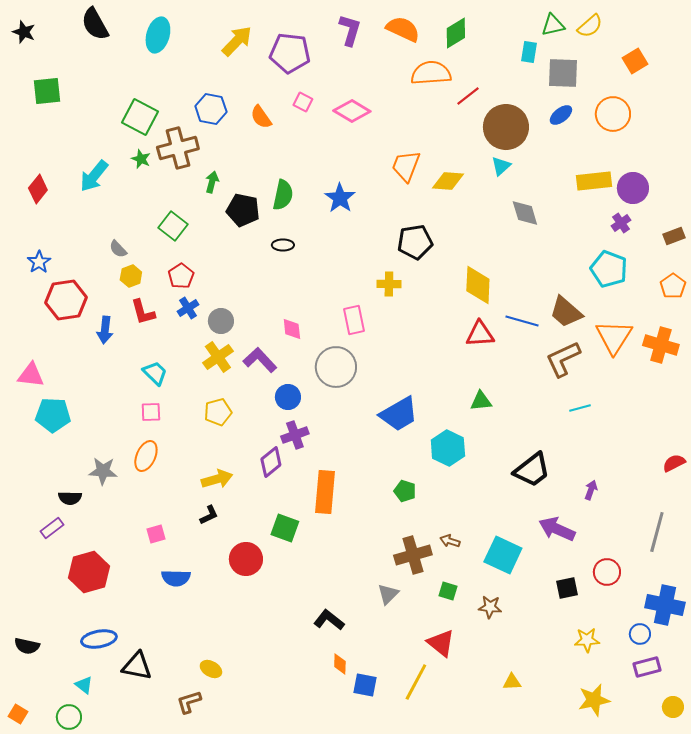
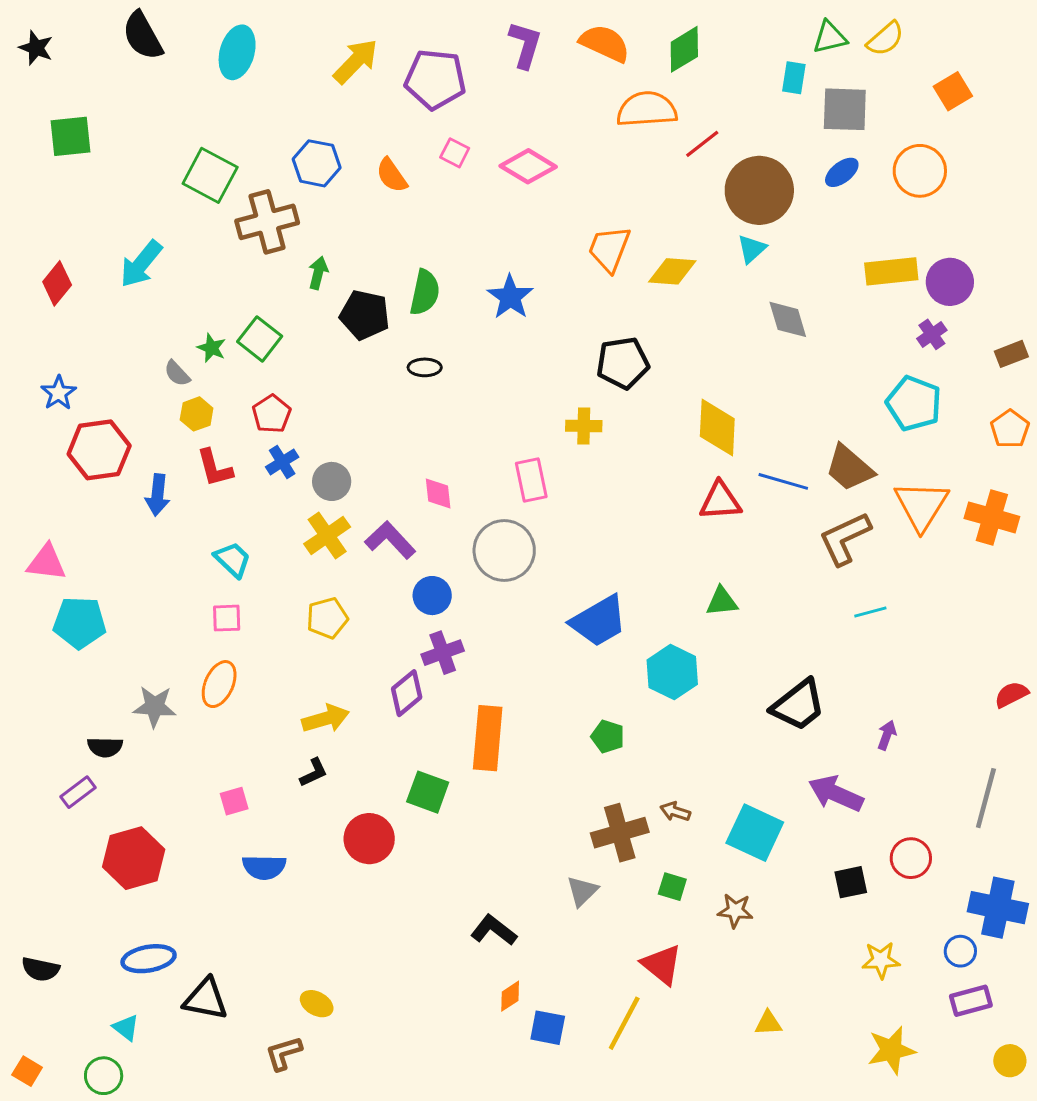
green star: (141, 159) -> (212, 348), moved
orange diamond: (340, 664) -> (510, 996), turned 55

